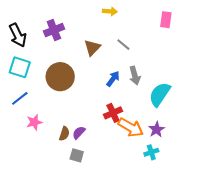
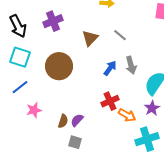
orange arrow: (131, 127) -> (127, 115), size x0.7
purple star: (157, 129) -> (152, 108), moved
cyan cross: (151, 152) -> (147, 139), size x1.6

